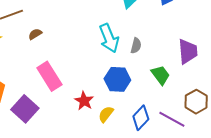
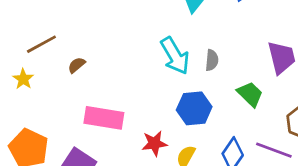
pink rectangle: (49, 76) -> (104, 118), turned -40
red star: (84, 101) -> (154, 143), turned -30

